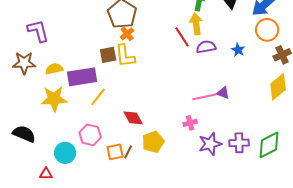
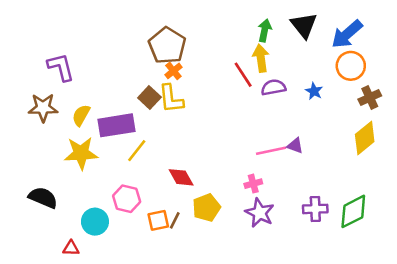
brown square: (108, 55) -> (149, 98), turned -36
yellow semicircle: (54, 69) -> (81, 115), turned -48
purple star: (210, 144) -> (260, 213), moved, turned -30

